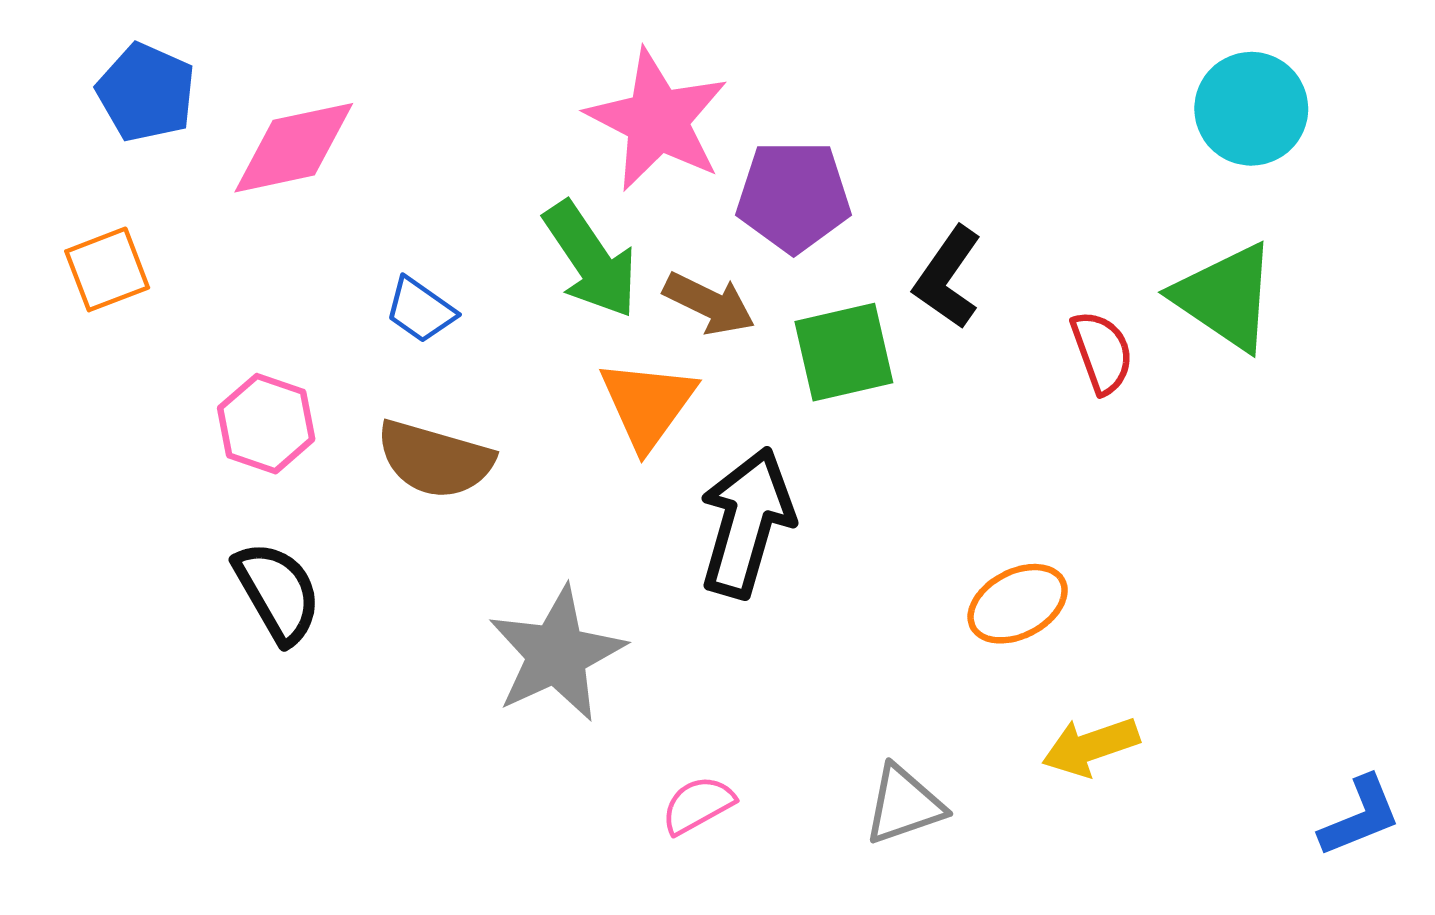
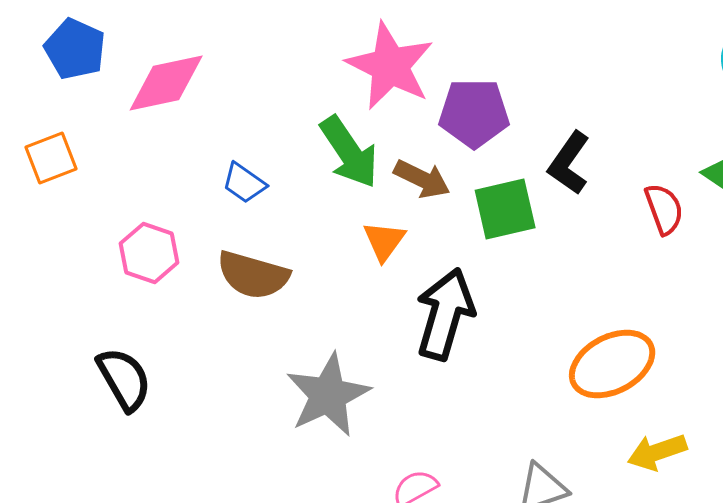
orange triangle: (648, 404) -> (384, 241), size x0.7
black semicircle: (278, 592) -> (124, 379), moved
orange ellipse: (1018, 604) -> (612, 364), size x1.4

